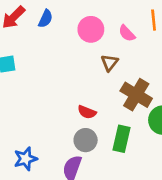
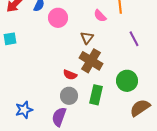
pink circle: (91, 29) -> (58, 18), moved
brown cross: (136, 95) -> (91, 61), moved

